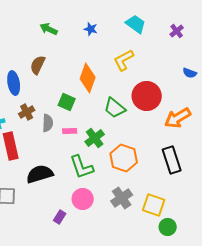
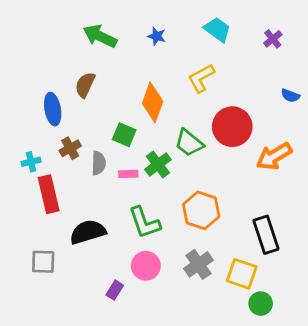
green arrow: (49, 29) -> (100, 36), size x1.4
green cross: (95, 138) -> (158, 164), moved
black rectangle: (172, 160) -> (266, 235), moved

